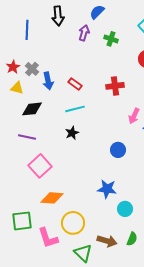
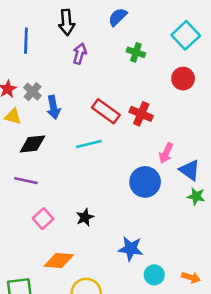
purple arrow: (84, 33) -> (80, 54), moved
red rectangle: (75, 84) -> (106, 111), moved, size x1.5
red cross: (115, 86) -> (141, 114), turned 30
black star: (72, 133) -> (85, 217), moved
blue circle: (118, 150) -> (145, 182), moved, size x1.5
pink square: (40, 166) -> (43, 219), size x0.7

